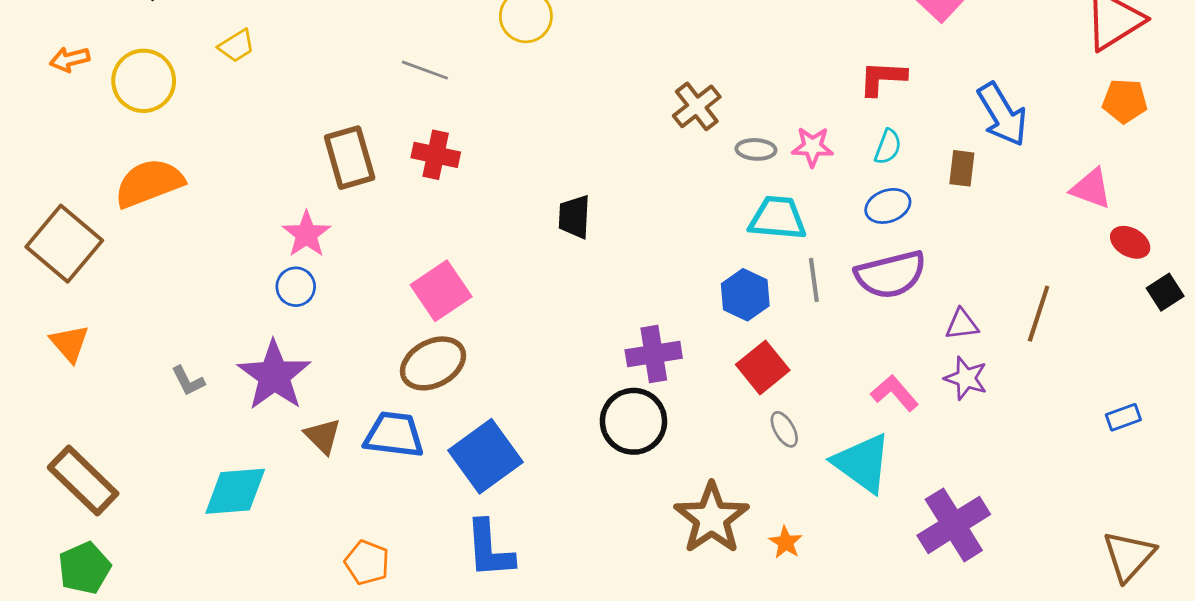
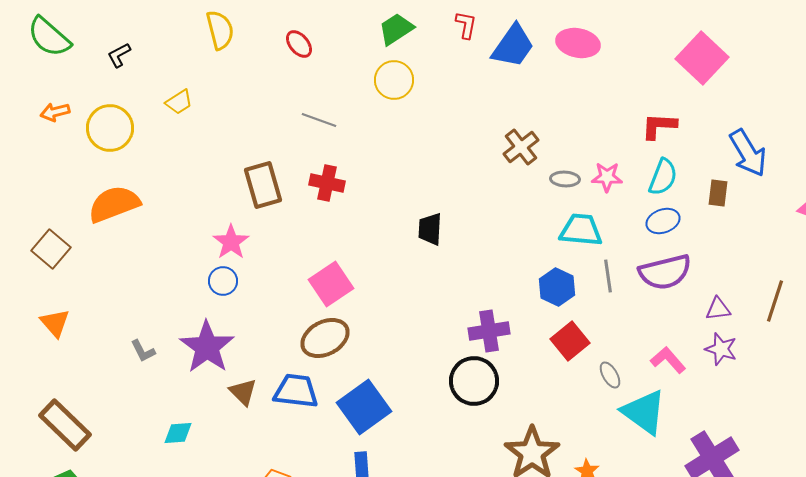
cyan semicircle: (888, 147) -> (663, 177), size x1.4
brown square: (64, 244) -> (51, 249), size x0.7
gray ellipse: (784, 429) -> (610, 375), moved
cyan diamond: (235, 491) -> (178, 433), size x0.6

